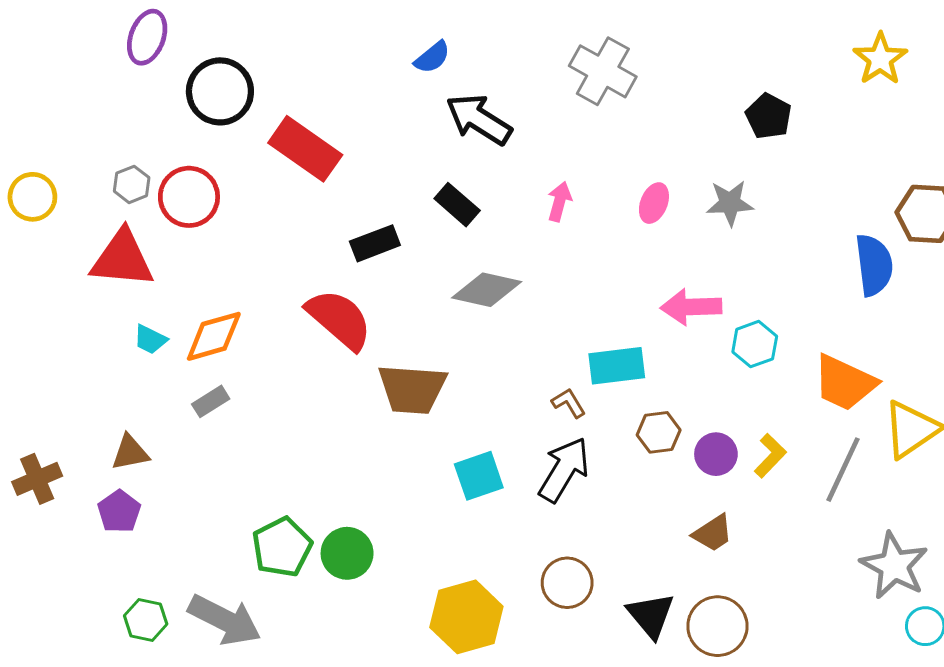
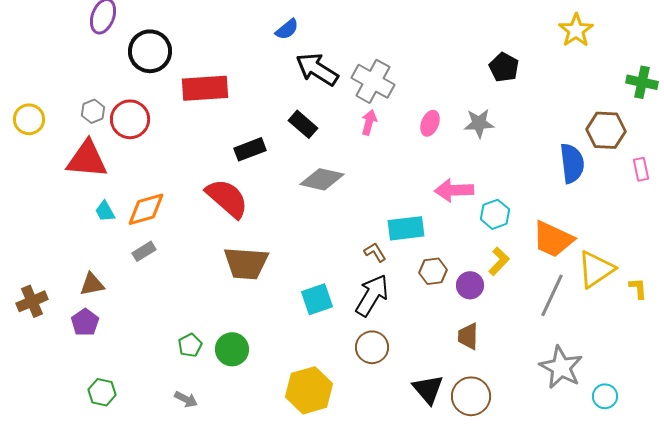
gray cross: (603, 71) -> (373, 81), moved
red rectangle: (305, 149) -> (205, 88), turned -39
cyan trapezoid: (150, 339) -> (105, 211), turned 35
brown trapezoid: (412, 389) -> (246, 263), moved
yellow L-shape: (770, 456) -> (499, 261), moved
brown trapezoid: (713, 533) -> (468, 336), turned 124
green pentagon: (282, 547) -> (190, 345), size x0.6
gray star: (894, 566) -> (561, 367), moved
brown circle: (567, 583) -> (372, 347), moved
gray arrow: (225, 620) -> (186, 399), moved, size x0.5

